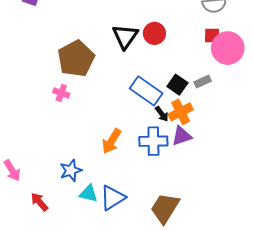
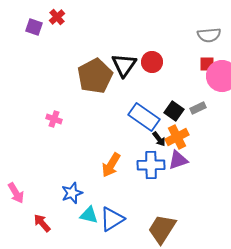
brown pentagon: (76, 59) -> (95, 76), moved
pink cross: (61, 93) -> (54, 119), moved

